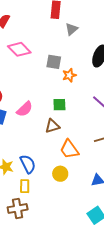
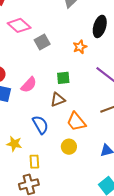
gray square: (54, 62) -> (42, 42), moved, turned -35
orange star: (69, 75) -> (80, 47), moved
blue semicircle: (28, 164) -> (40, 125), moved

